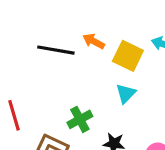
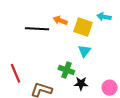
green cross: (80, 119) -> (66, 70), moved, turned -35

